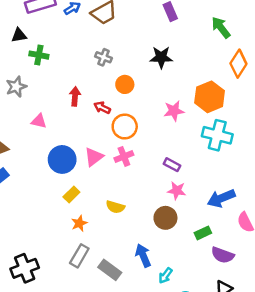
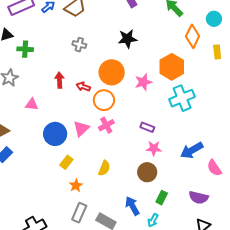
orange circle: (125, 84) -> (112, 72), moved, size x1.6
cyan cross: (217, 135) -> (182, 98), turned -30
yellow semicircle: (115, 207) -> (104, 168), turned -77
green rectangle: (203, 233) -> (162, 198), moved, turned -32

